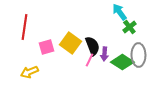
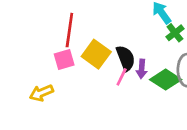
red line: (24, 27) -> (69, 30), moved

